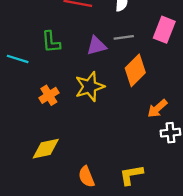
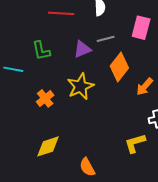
orange arrow: (157, 108) -> (145, 87), moved
yellow L-shape: (131, 175) -> (135, 143), moved

